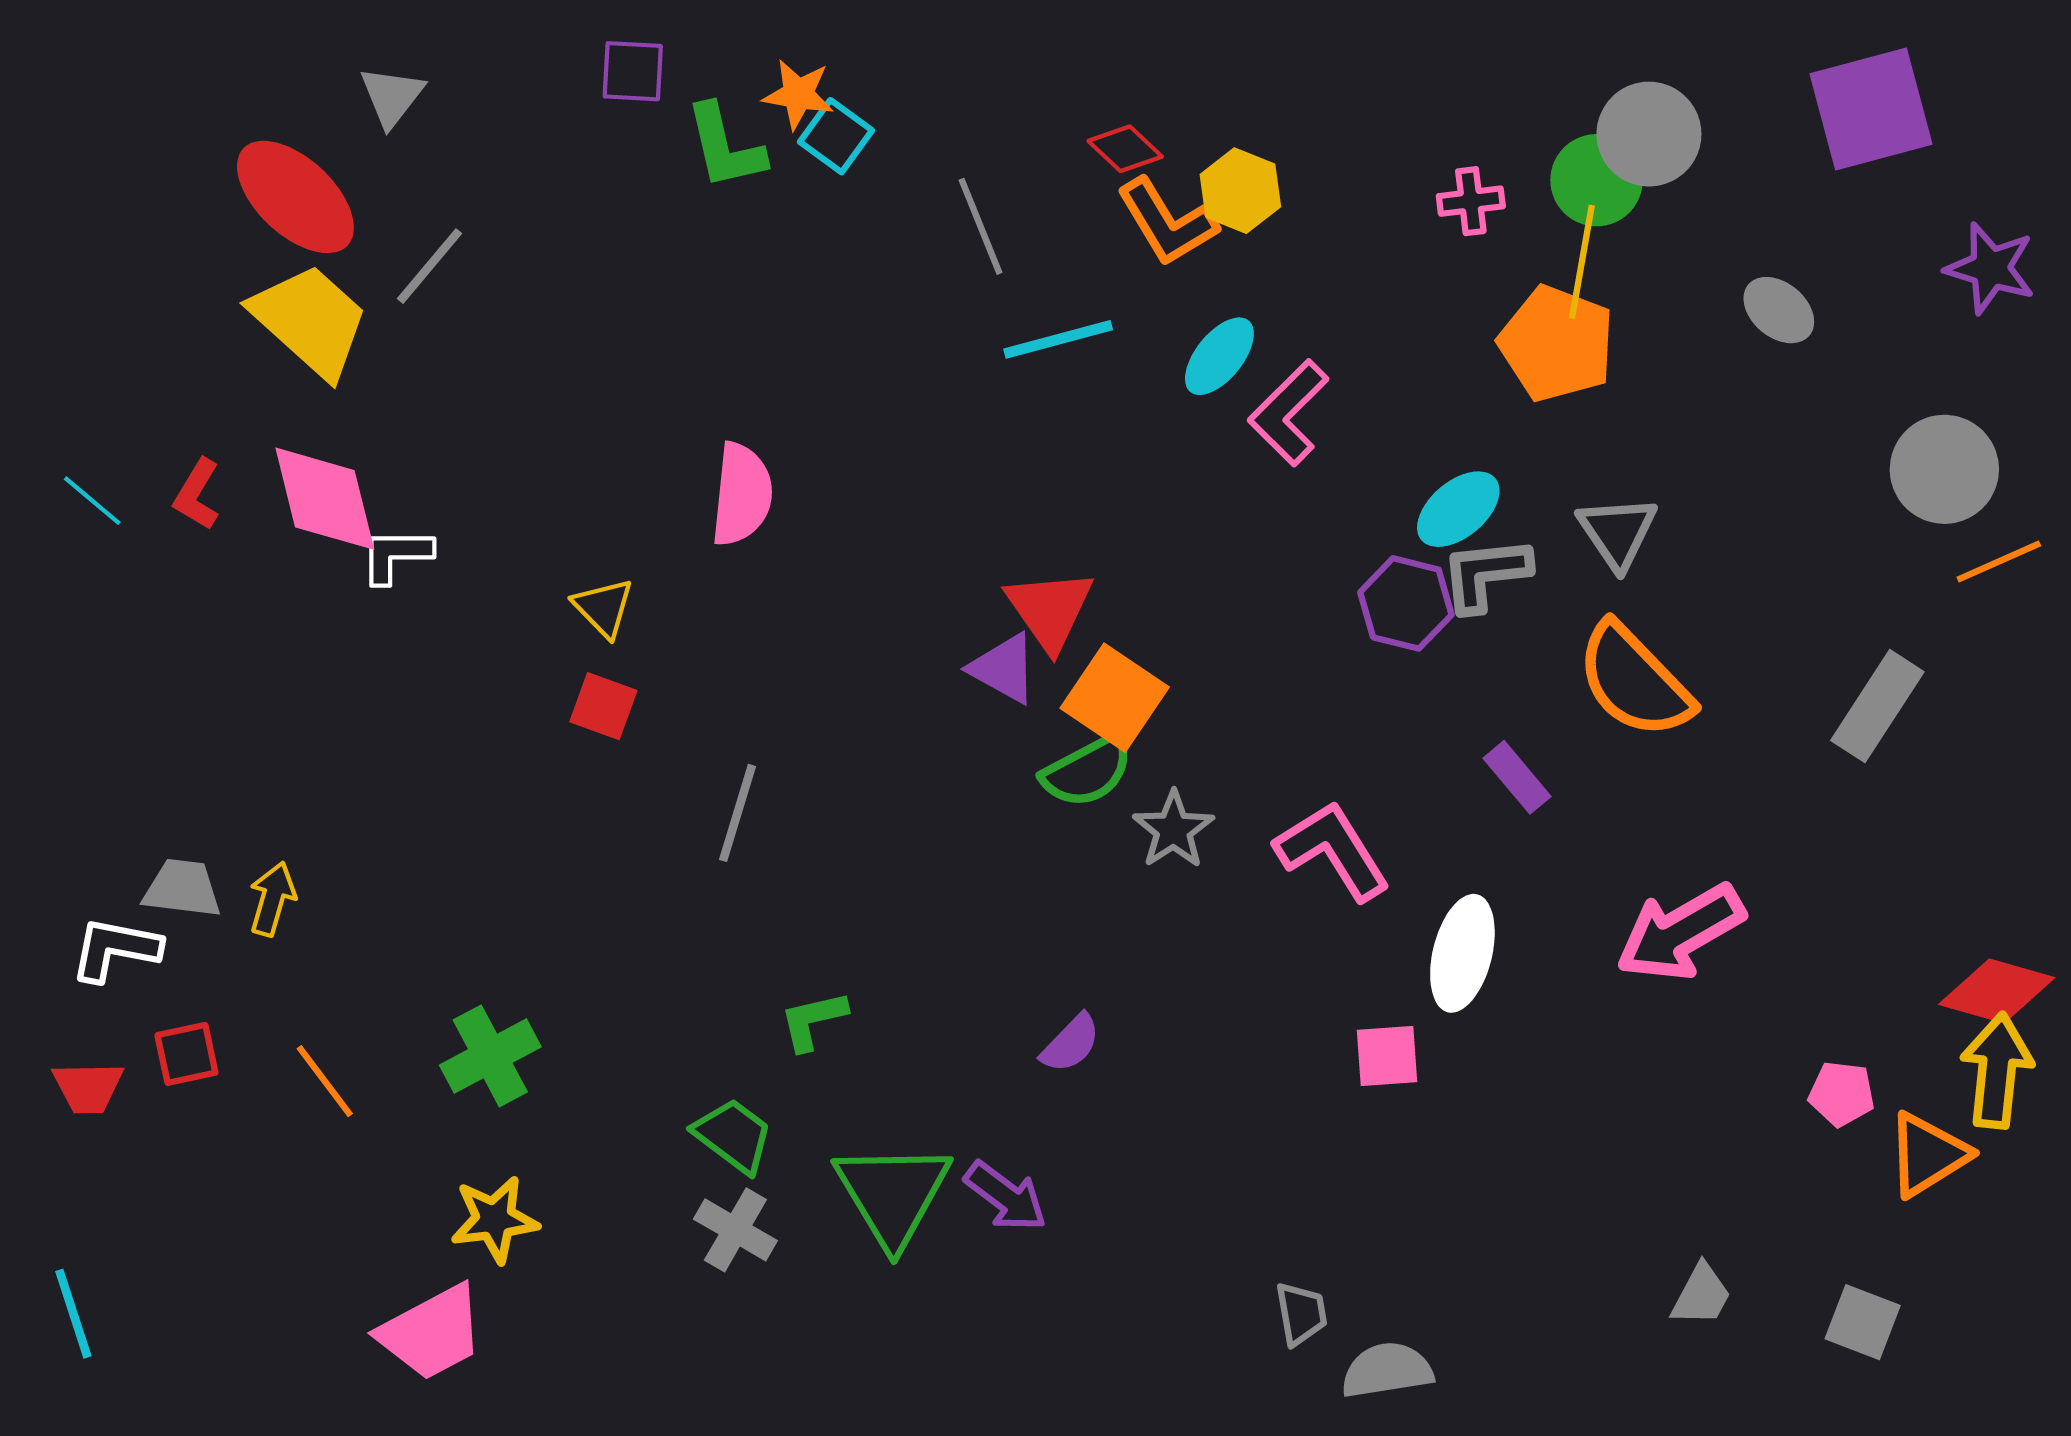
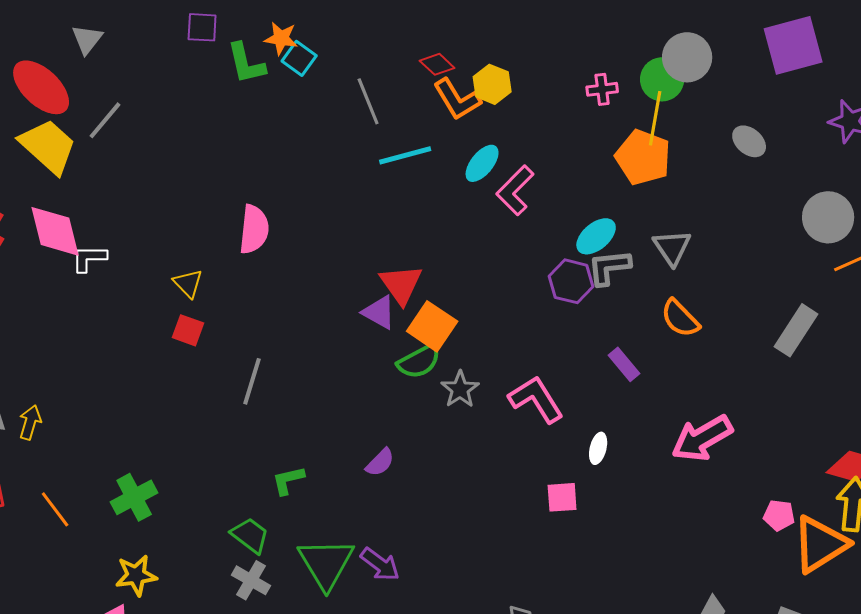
orange semicircle: (1634, 681) -> (680, 318), size x0.7
white ellipse: (1462, 953) -> (598, 448), size x0.6
purple semicircle: (1071, 1043) -> (380, 462), moved
orange triangle: (1928, 1154) -> (820, 544), size x1.4

